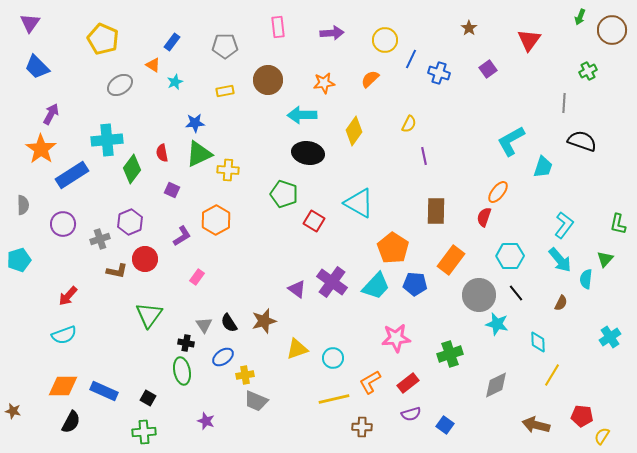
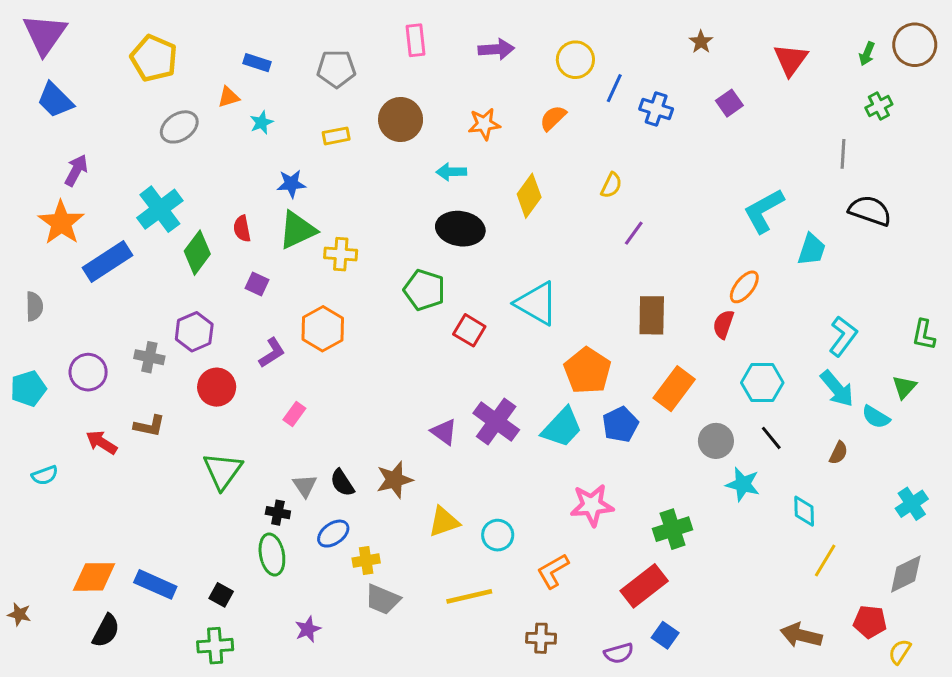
green arrow: (580, 17) -> (867, 54), moved
purple triangle: (30, 23) -> (45, 34), size x1.5
blue rectangle: (172, 42) -> (257, 63), turned 72
orange triangle: (153, 65) -> (229, 97), turned -49
cyan arrow: (302, 115) -> (451, 172), size x0.7
cyan cross: (107, 140) -> (160, 209), turned -32
purple line: (424, 156) -> (634, 233), turned 48
purple circle: (63, 224) -> (88, 372), moved
gray cross: (100, 239) -> (149, 357), turned 30
brown L-shape: (117, 271) -> (149, 426), moved
cyan semicircle: (586, 279) -> (876, 417), turned -66
blue pentagon: (415, 284) -> (620, 424), turned -30
gray circle: (479, 295) -> (716, 441), size x0.7
red arrow: (68, 296) -> (102, 442), turned 80
cyan semicircle: (64, 335) -> (45, 475), moved, size x0.7
red rectangle: (408, 383) -> (644, 586), moved, size x1.4
gray diamond: (496, 385) -> (906, 574), moved
yellow line: (334, 399) -> (469, 596), moved
purple semicircle: (411, 414) -> (619, 653), moved
purple star: (206, 421) -> (308, 629), turned 30

